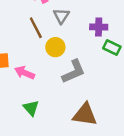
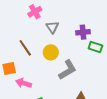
brown line: (36, 28) -> (25, 48), moved
pink arrow: (25, 73) -> (24, 83), moved

